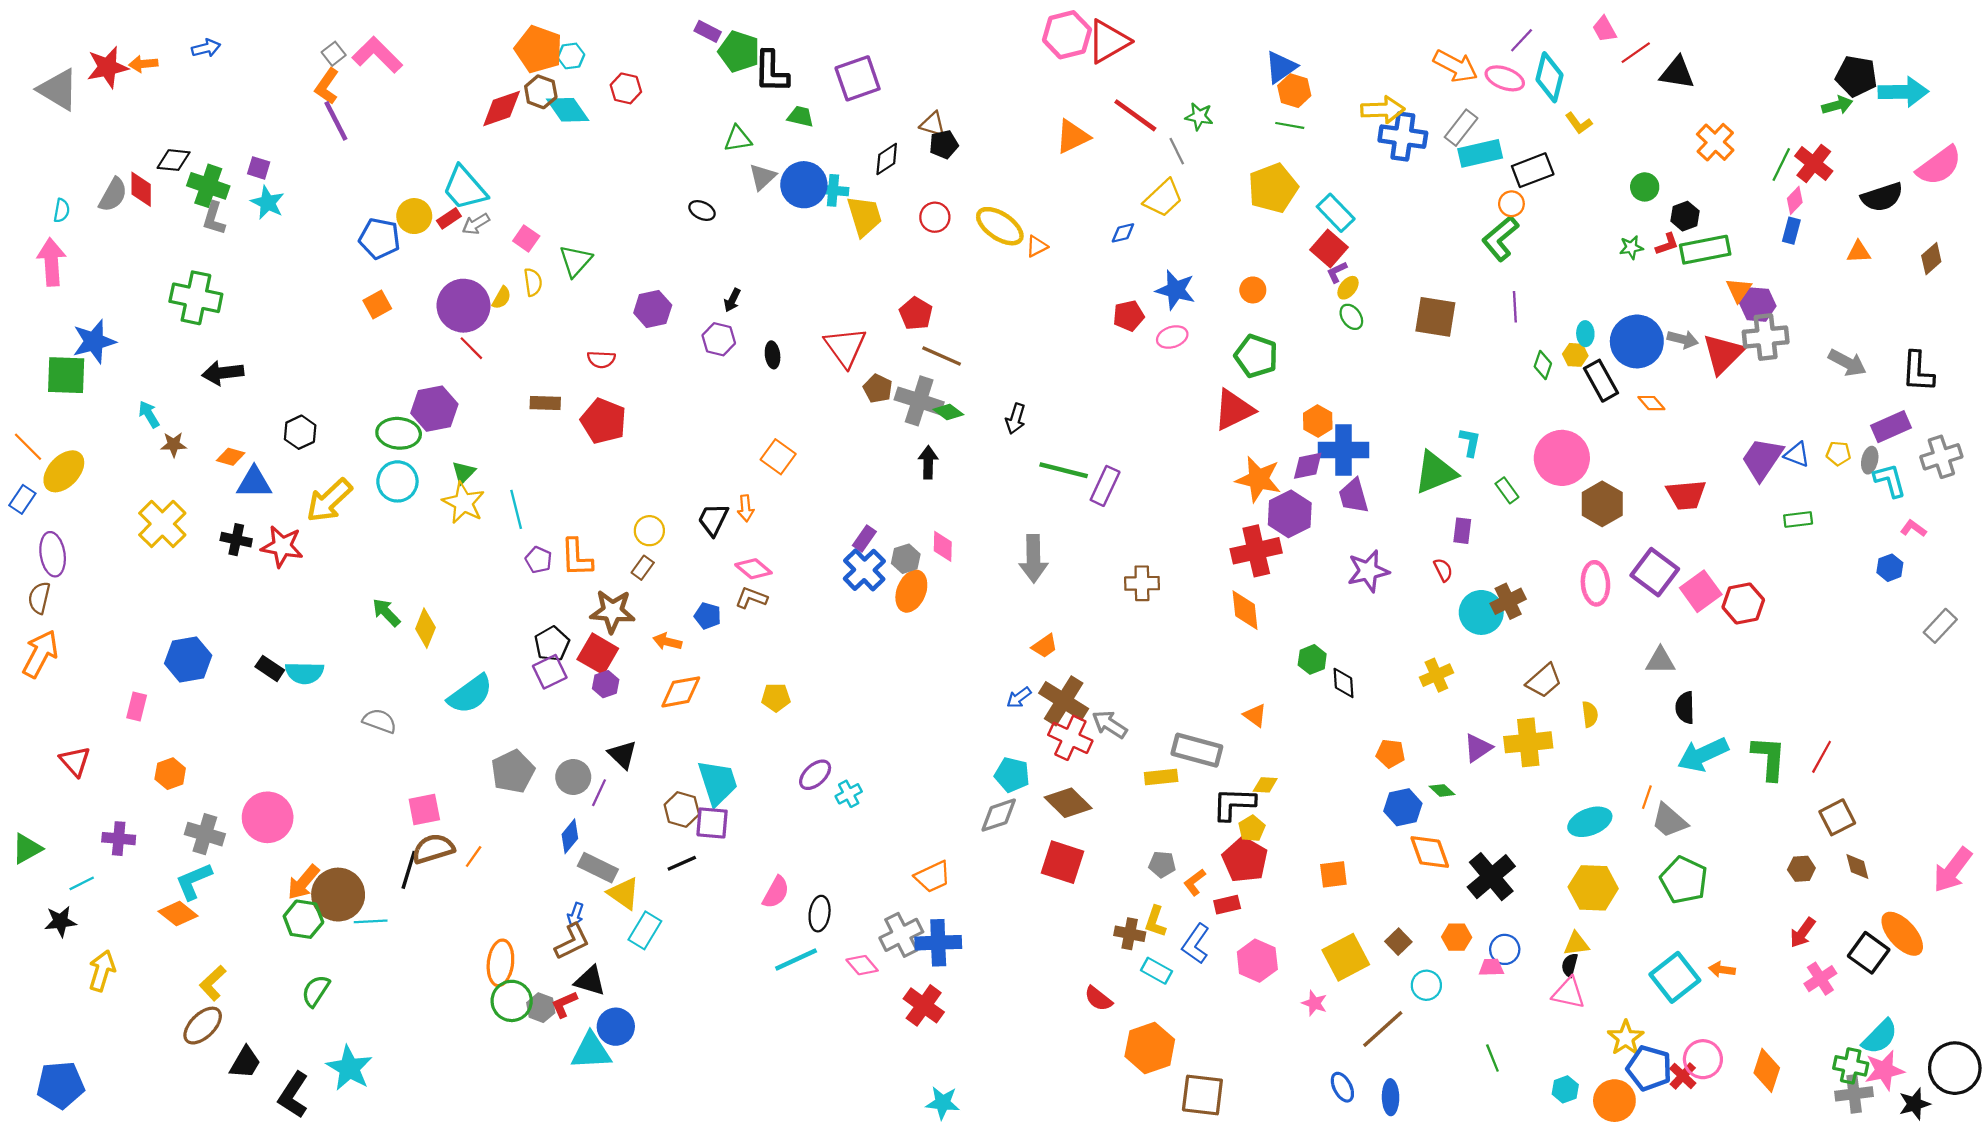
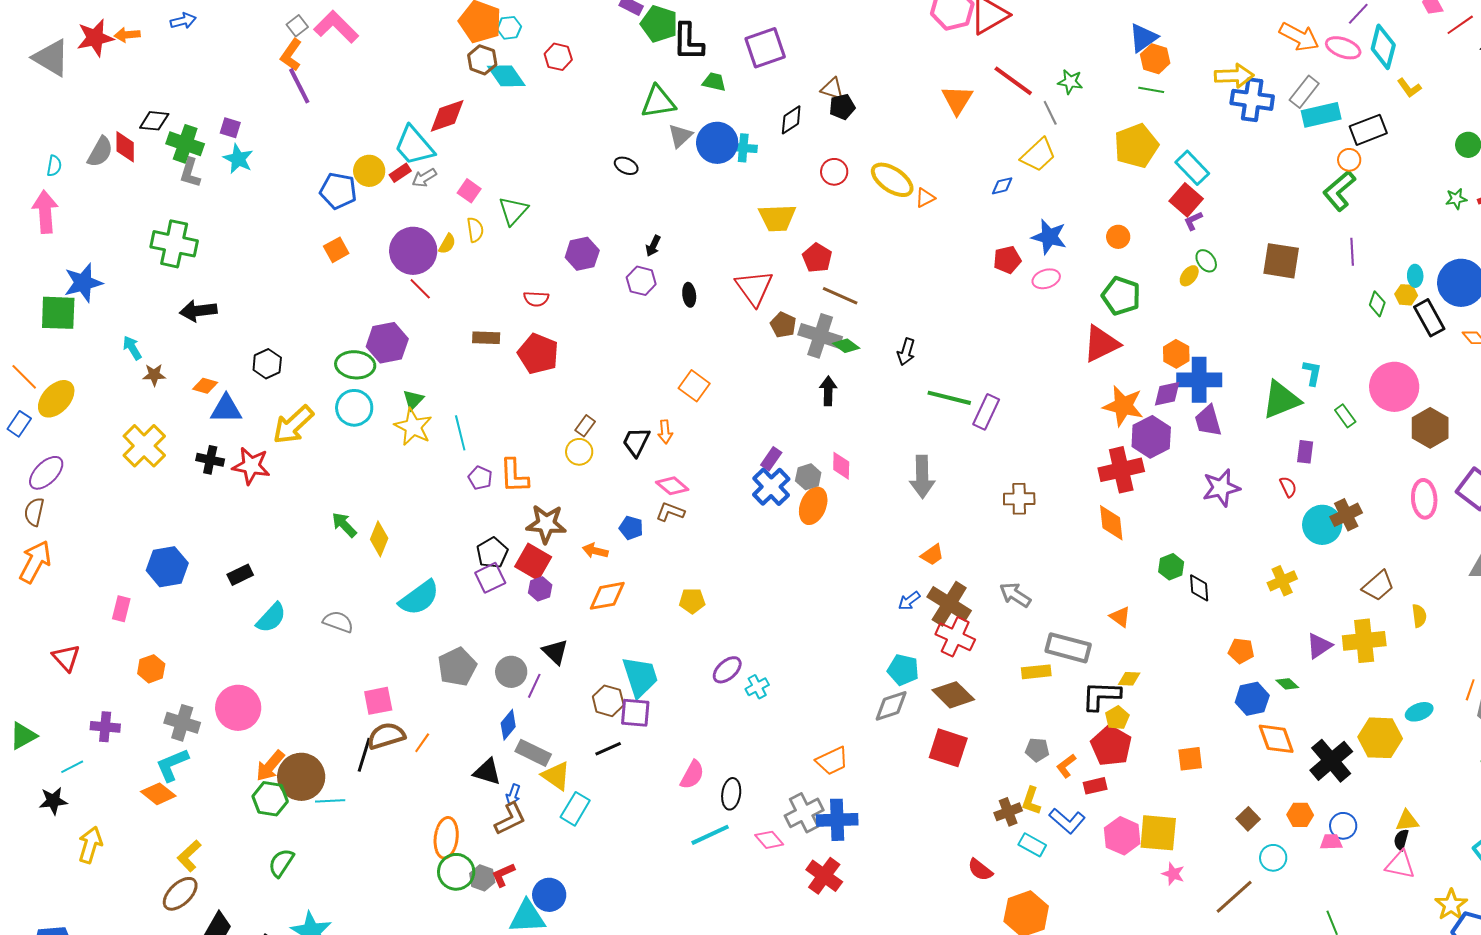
red diamond: (502, 109) -> (447, 116), moved
orange triangle: (1073, 137) -> (957, 100), turned -32
green triangle: (738, 139) -> (658, 102), size x1.4
yellow trapezoid: (864, 216) -> (777, 218), moved, turned 105
yellow ellipse: (1348, 288) -> (1189, 276), moved
purple ellipse: (53, 554) -> (46, 473), turned 54
brown rectangle: (643, 568) -> (585, 426), moved
black rectangle: (270, 668) -> (240, 575), turned -60
cyan semicircle: (305, 673) -> (271, 618), moved, turned -48
gray arrow: (1110, 724) -> (1015, 595), moved
cyan ellipse: (1590, 822) -> (1419, 712), size x0.7
yellow hexagon: (1593, 888) -> (1380, 738), moved
brown cross: (1130, 934) -> (1008, 812), turned -32
blue L-shape: (1196, 944) -> (1067, 821), turned -84
yellow square: (1346, 957) -> (1158, 833), moved, turned 33
black triangle: (590, 981) -> (487, 772), moved

